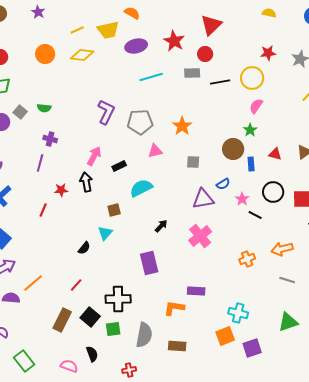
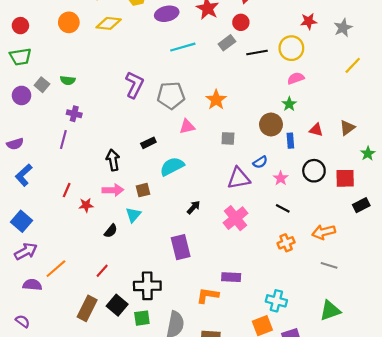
gray rectangle: (192, 73) -> (227, 43), turned -35
pink semicircle: (256, 106) -> (296, 78), turned 35
pink arrow: (94, 156) -> (113, 190), moved, turned 60
red star: (61, 190) -> (86, 205), moved
black line: (255, 215) -> (283, 208), moved

